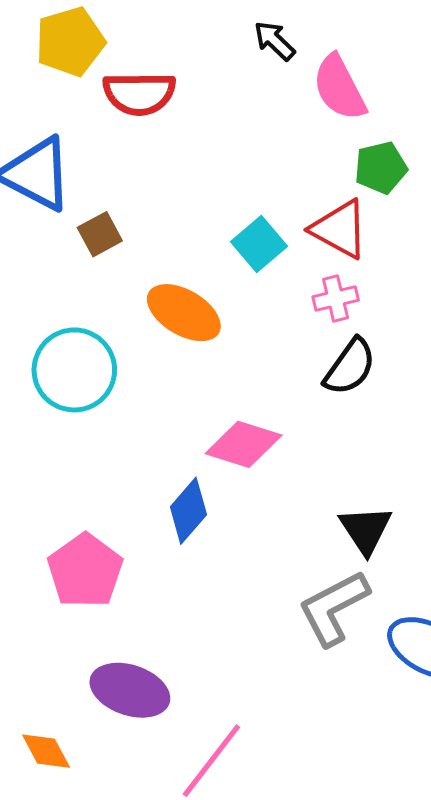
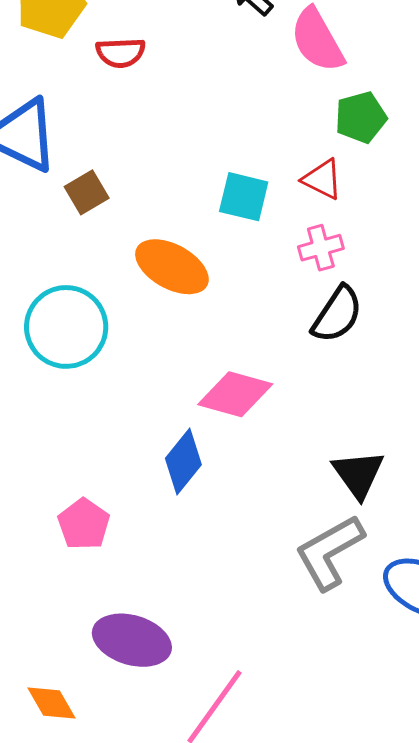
red semicircle: (139, 93) -> (121, 53), size x0.7
red triangle: (340, 229) -> (322, 179), size x0.7
cyan square: (259, 244) -> (244, 197), turned -34
pink pentagon: (85, 571) -> (84, 524), size x0.7

